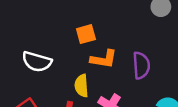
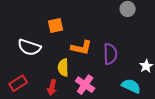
orange square: (86, 34) -> (55, 25), moved

